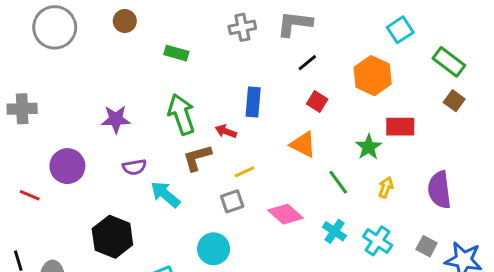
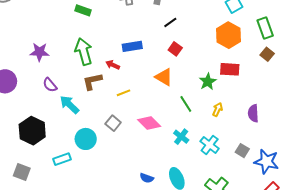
green rectangle: (449, 62) -> (265, 28), turned 30
orange hexagon: (373, 76) -> (228, 35), moved
blue rectangle: (253, 102) -> (132, 46), turned 72
purple semicircle: (134, 167) -> (50, 85), turned 56
purple semicircle: (439, 190) -> (253, 113), size x0.7
gray square: (232, 201) -> (113, 123), moved, turned -35
cyan circle: (214, 249) -> (86, 139), moved

